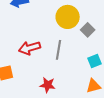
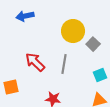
red arrow: (30, 48) -> (35, 62), turned 60

